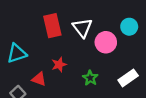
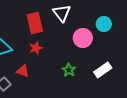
white triangle: (82, 28) -> (62, 13), moved
red star: (59, 65) -> (36, 48), moved

